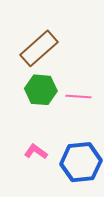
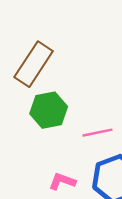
pink line: (78, 97) -> (98, 133), moved

